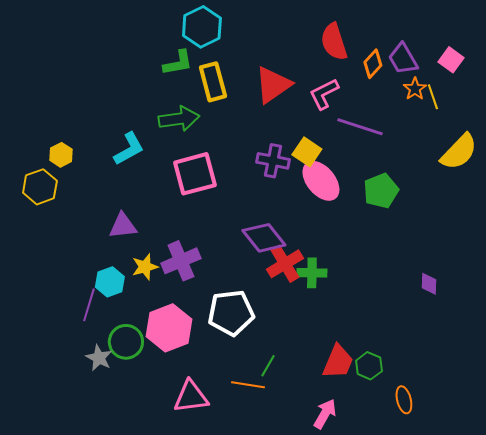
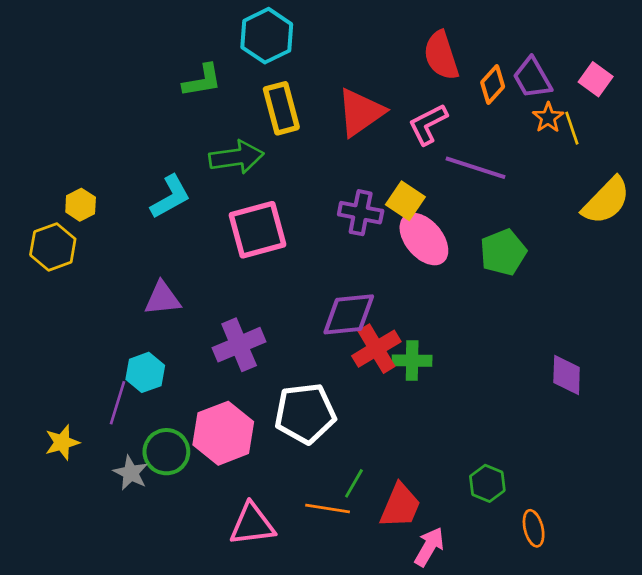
green L-shape: (178, 63) -> (202, 81), moved
purple diamond: (264, 238) -> (349, 314), turned -57
yellow star: (145, 267) -> (62, 442), moved
purple diamond: (429, 284) -> (567, 375), size x1.4
red trapezoid: (338, 362) -> (400, 506), moved

